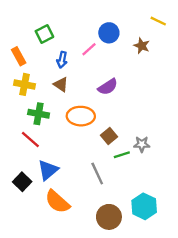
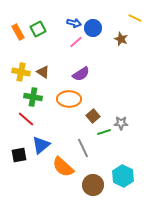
orange rectangle: (19, 56) -> (18, 32), moved
blue arrow: (62, 60) -> (74, 23), moved, turned -88
brown triangle: (61, 84) -> (43, 72), moved
purple semicircle: (108, 87) -> (81, 74), moved
black square: (22, 182) -> (19, 155), turned 35
orange semicircle: (57, 202) -> (63, 167), moved

